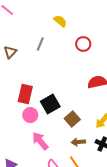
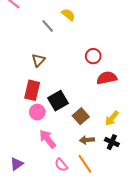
gray line: (40, 44) -> (48, 26), moved, turned -64
red circle: (83, 44) -> (93, 56), moved
brown triangle: (10, 52) -> (38, 60), moved

